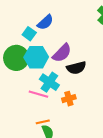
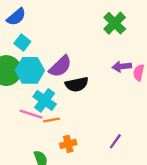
blue semicircle: (45, 22) -> (16, 17), moved
orange cross: (69, 99) -> (68, 144), moved
orange line: (43, 122) -> (52, 120), moved

